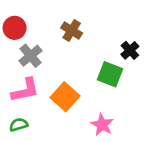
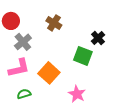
green semicircle: (19, 125) -> (24, 94), moved

